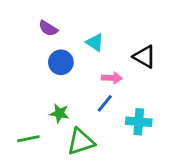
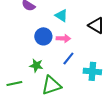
blue circle: (61, 62) -> (43, 36), moved
pink arrow: (112, 78) -> (63, 38), moved

